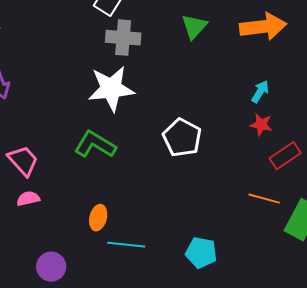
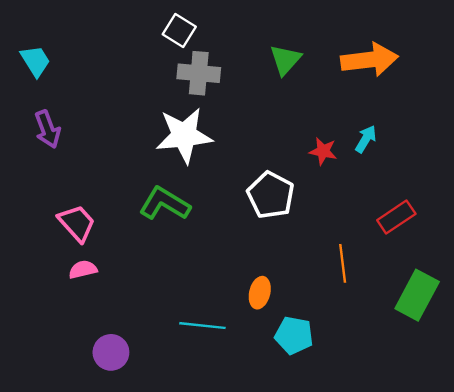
red star: (261, 125) -> (323, 151), moved
orange line: (264, 199) -> (343, 263), moved, turned 68
orange ellipse: (98, 218) -> (260, 293), moved

